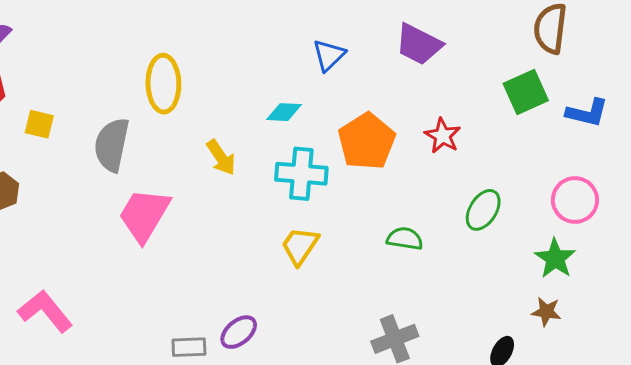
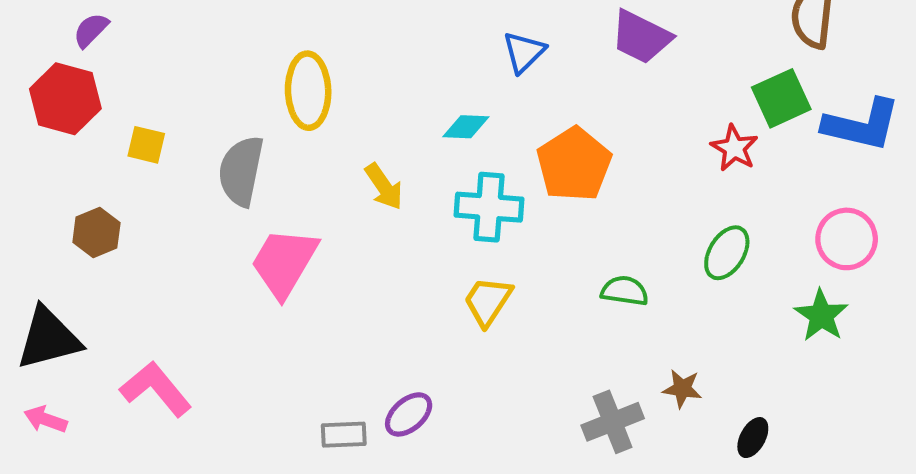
blue L-shape: (587, 113) -> (862, 125), size x1.4
red star: (443, 136) -> (734, 148), moved
brown star: (546, 312) -> (682, 389), moved

